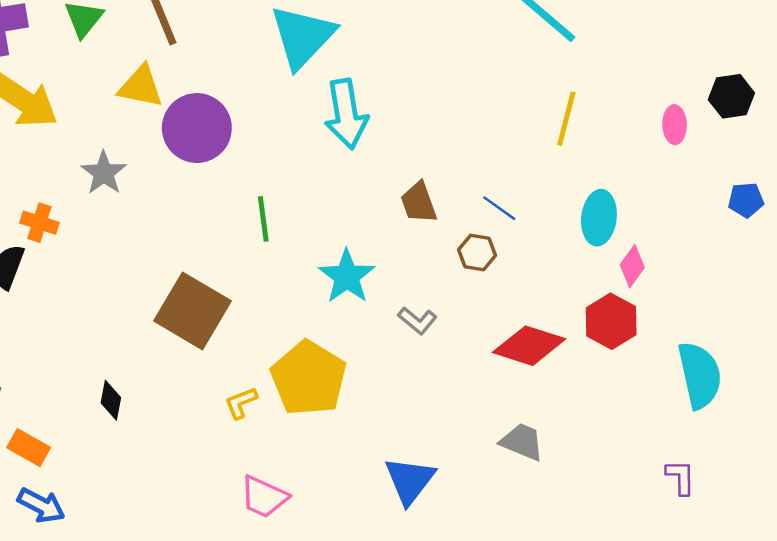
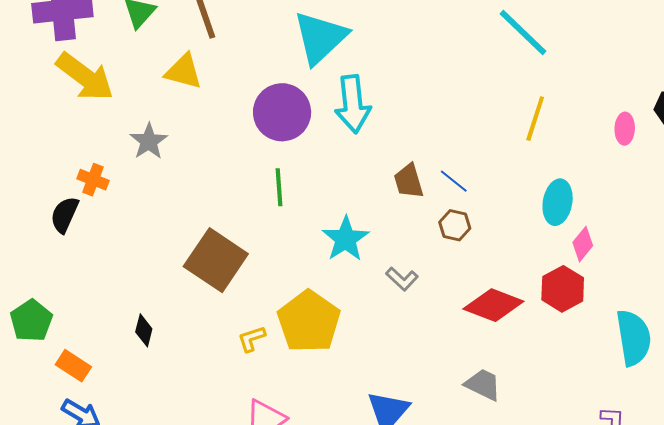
purple circle: (197, 128) -> (282, 112), moved
blue line: (499, 208) -> (454, 181), moved

